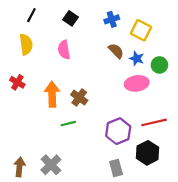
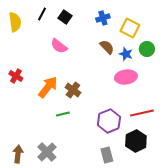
black line: (31, 15) -> (42, 14), moved
yellow semicircle: (26, 44) -> (15, 22), moved
pink semicircle: (64, 50) -> (59, 46), turned -42
green circle: (159, 65) -> (147, 49), moved
orange arrow: (52, 94) -> (48, 87), turned 40

